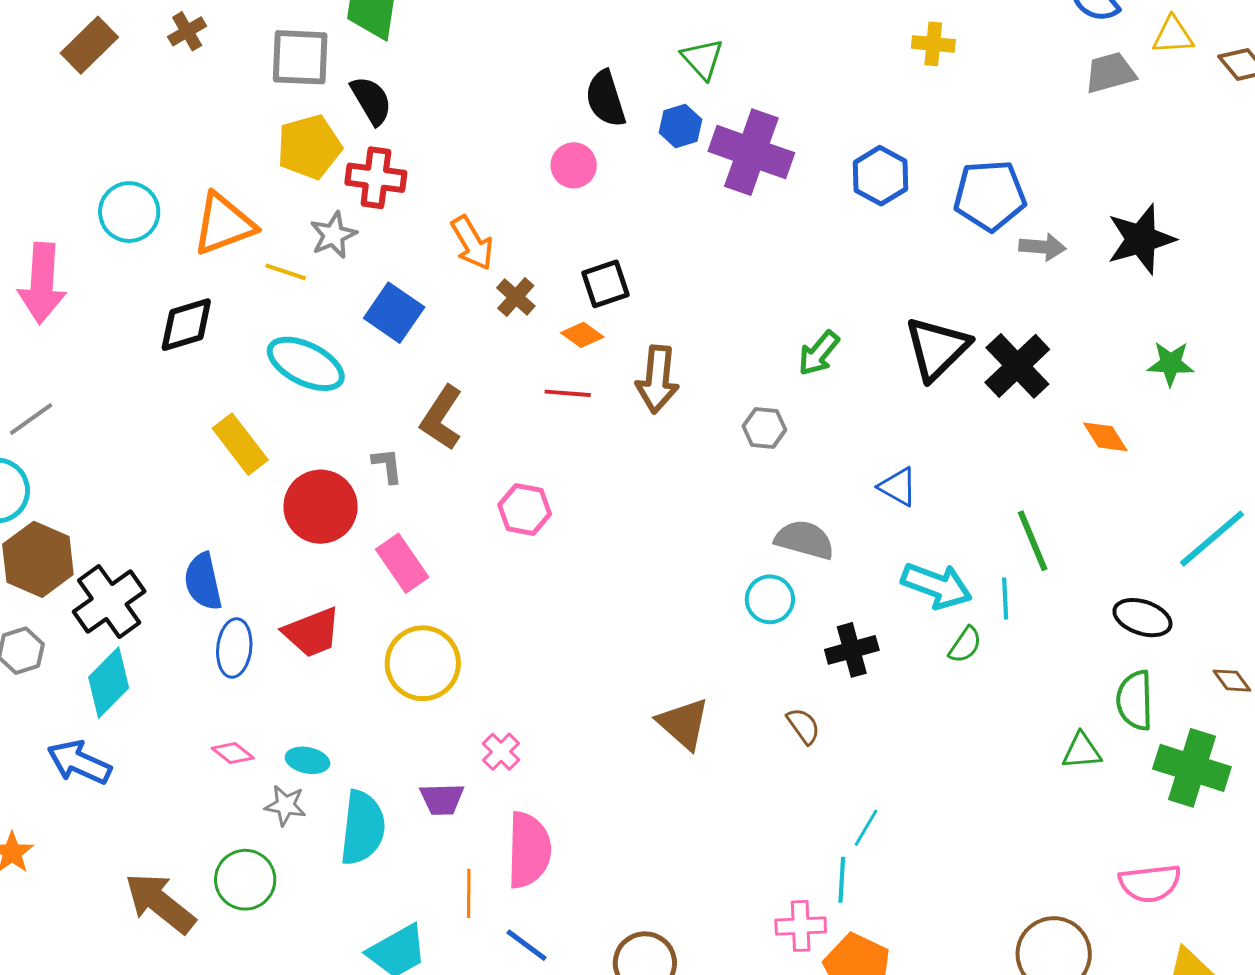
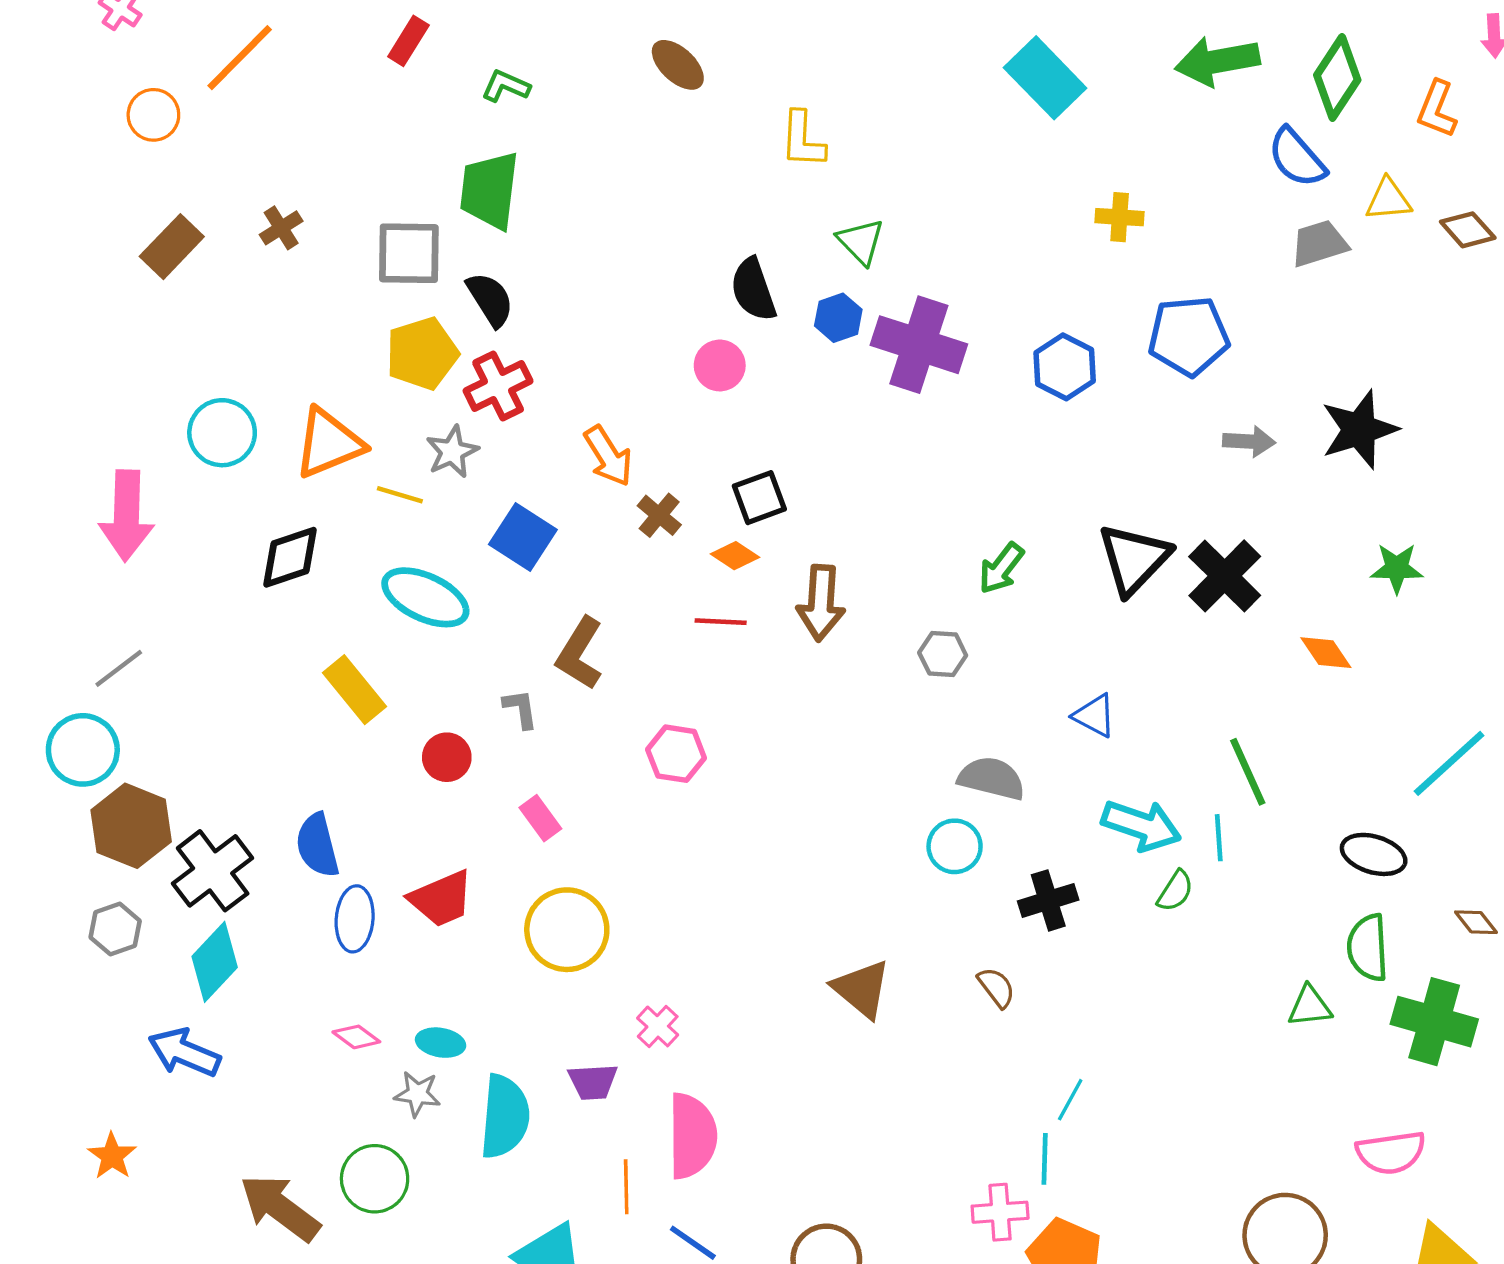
red cross: (376, 178) -> (498, 386), turned -32
blue pentagon: (990, 196) -> (1189, 336), moved
red circle: (321, 507) -> (447, 757), size x0.6
pink rectangle: (402, 563) -> (540, 818), size x0.7

